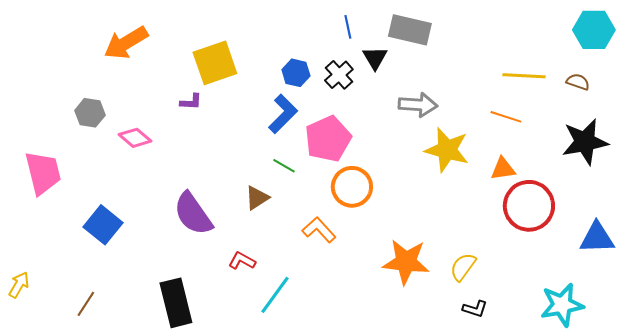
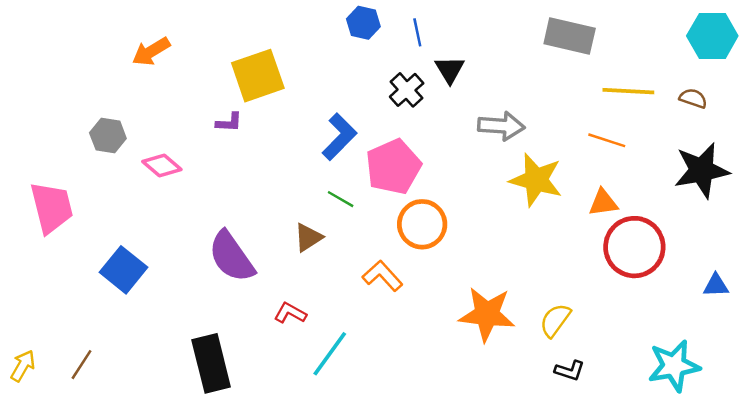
gray rectangle: (410, 30) -> (570, 36), moved
orange arrow: (126, 43) -> (151, 52), size x0.7
blue hexagon: (296, 73) -> (363, 23), moved
blue triangle: (597, 238) -> (716, 285), size x0.6
yellow arrow: (19, 285) -> (23, 366), moved
brown line: (86, 304) -> (82, 365), moved

